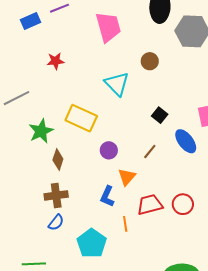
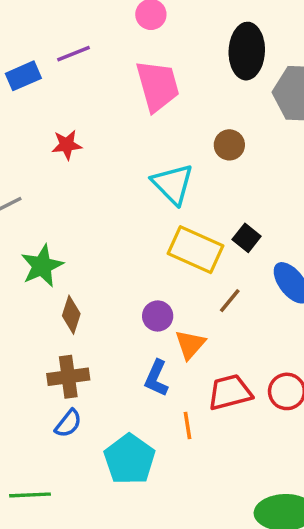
yellow rectangle: (81, 118) -> (196, 250), moved
purple circle: (109, 150) -> (158, 316), moved

